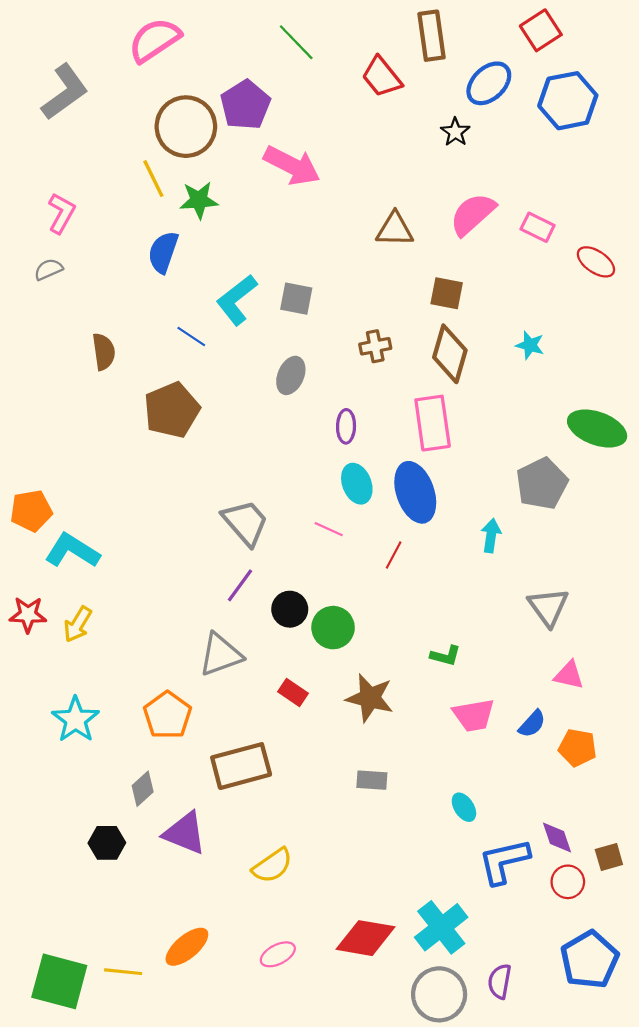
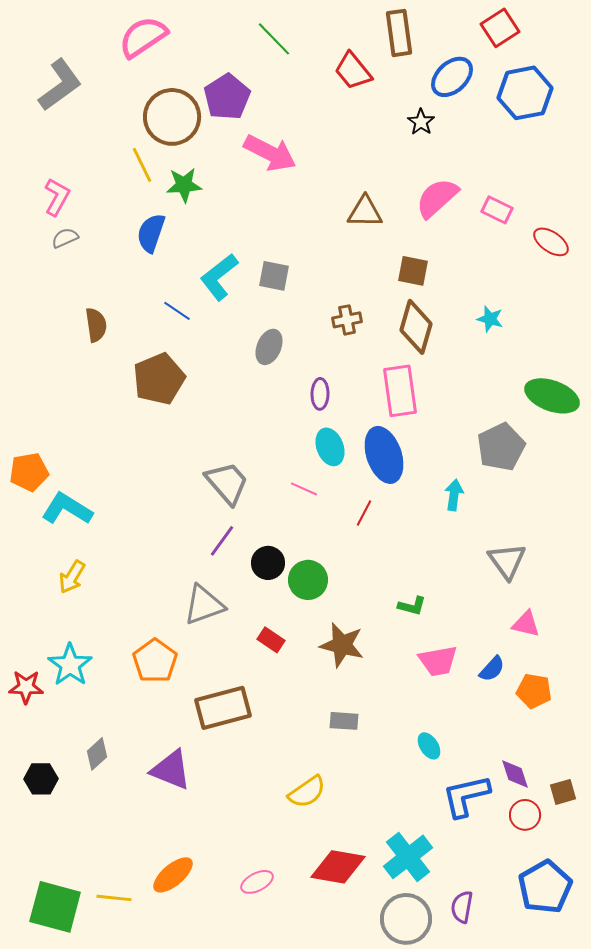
gray semicircle: (48, 269) -> (65, 238), moved
red star: (28, 615) -> (26, 687), moved
gray diamond: (143, 789) -> (97, 754), moved
black hexagon: (107, 843) -> (41, 779), moved
yellow semicircle: (272, 866) -> (307, 792), moved

